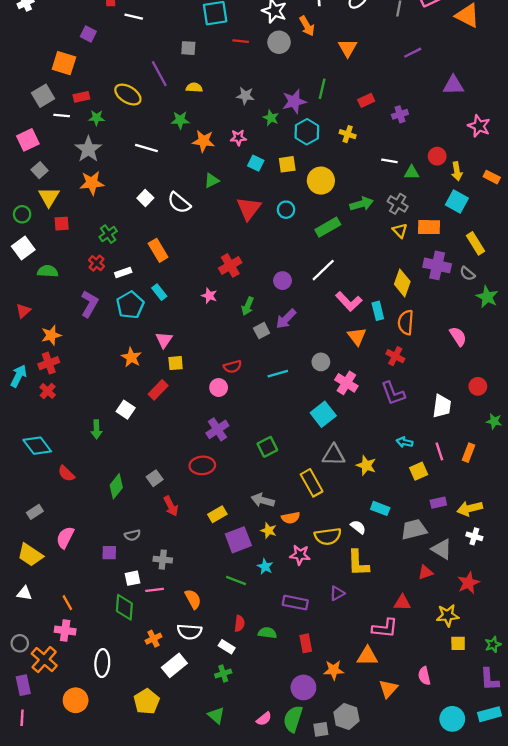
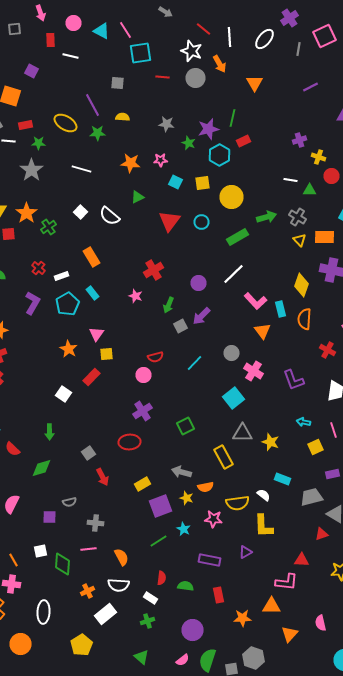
red rectangle: (366, 100) -> (244, 141), moved
green star: (180, 120) -> (98, 133), moved
yellow cross: (348, 134) -> (318, 157), moved
orange star: (92, 183) -> (26, 213), moved, turned -30
green cross: (108, 234) -> (48, 227), moved
red cross: (395, 356) -> (328, 350), moved
cyan line: (278, 374) -> (194, 363), turned -30
green arrow: (96, 429) -> (50, 432), moved
green diamond: (116, 486) -> (42, 468), moved, turned 35
white square: (133, 578) -> (40, 551), moved
green line: (236, 581) -> (158, 541), turned -54
purple circle: (303, 687) -> (192, 630), moved

